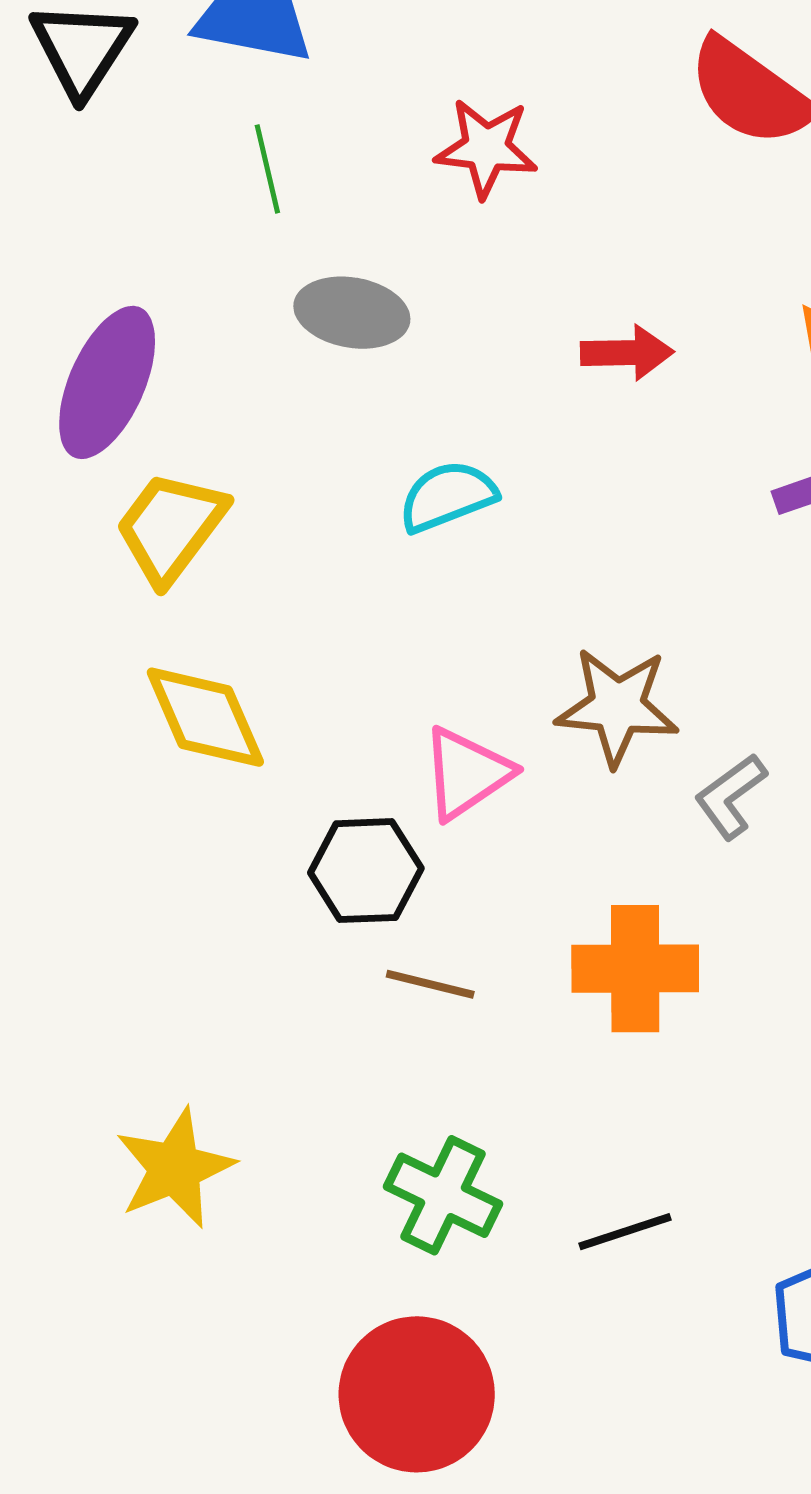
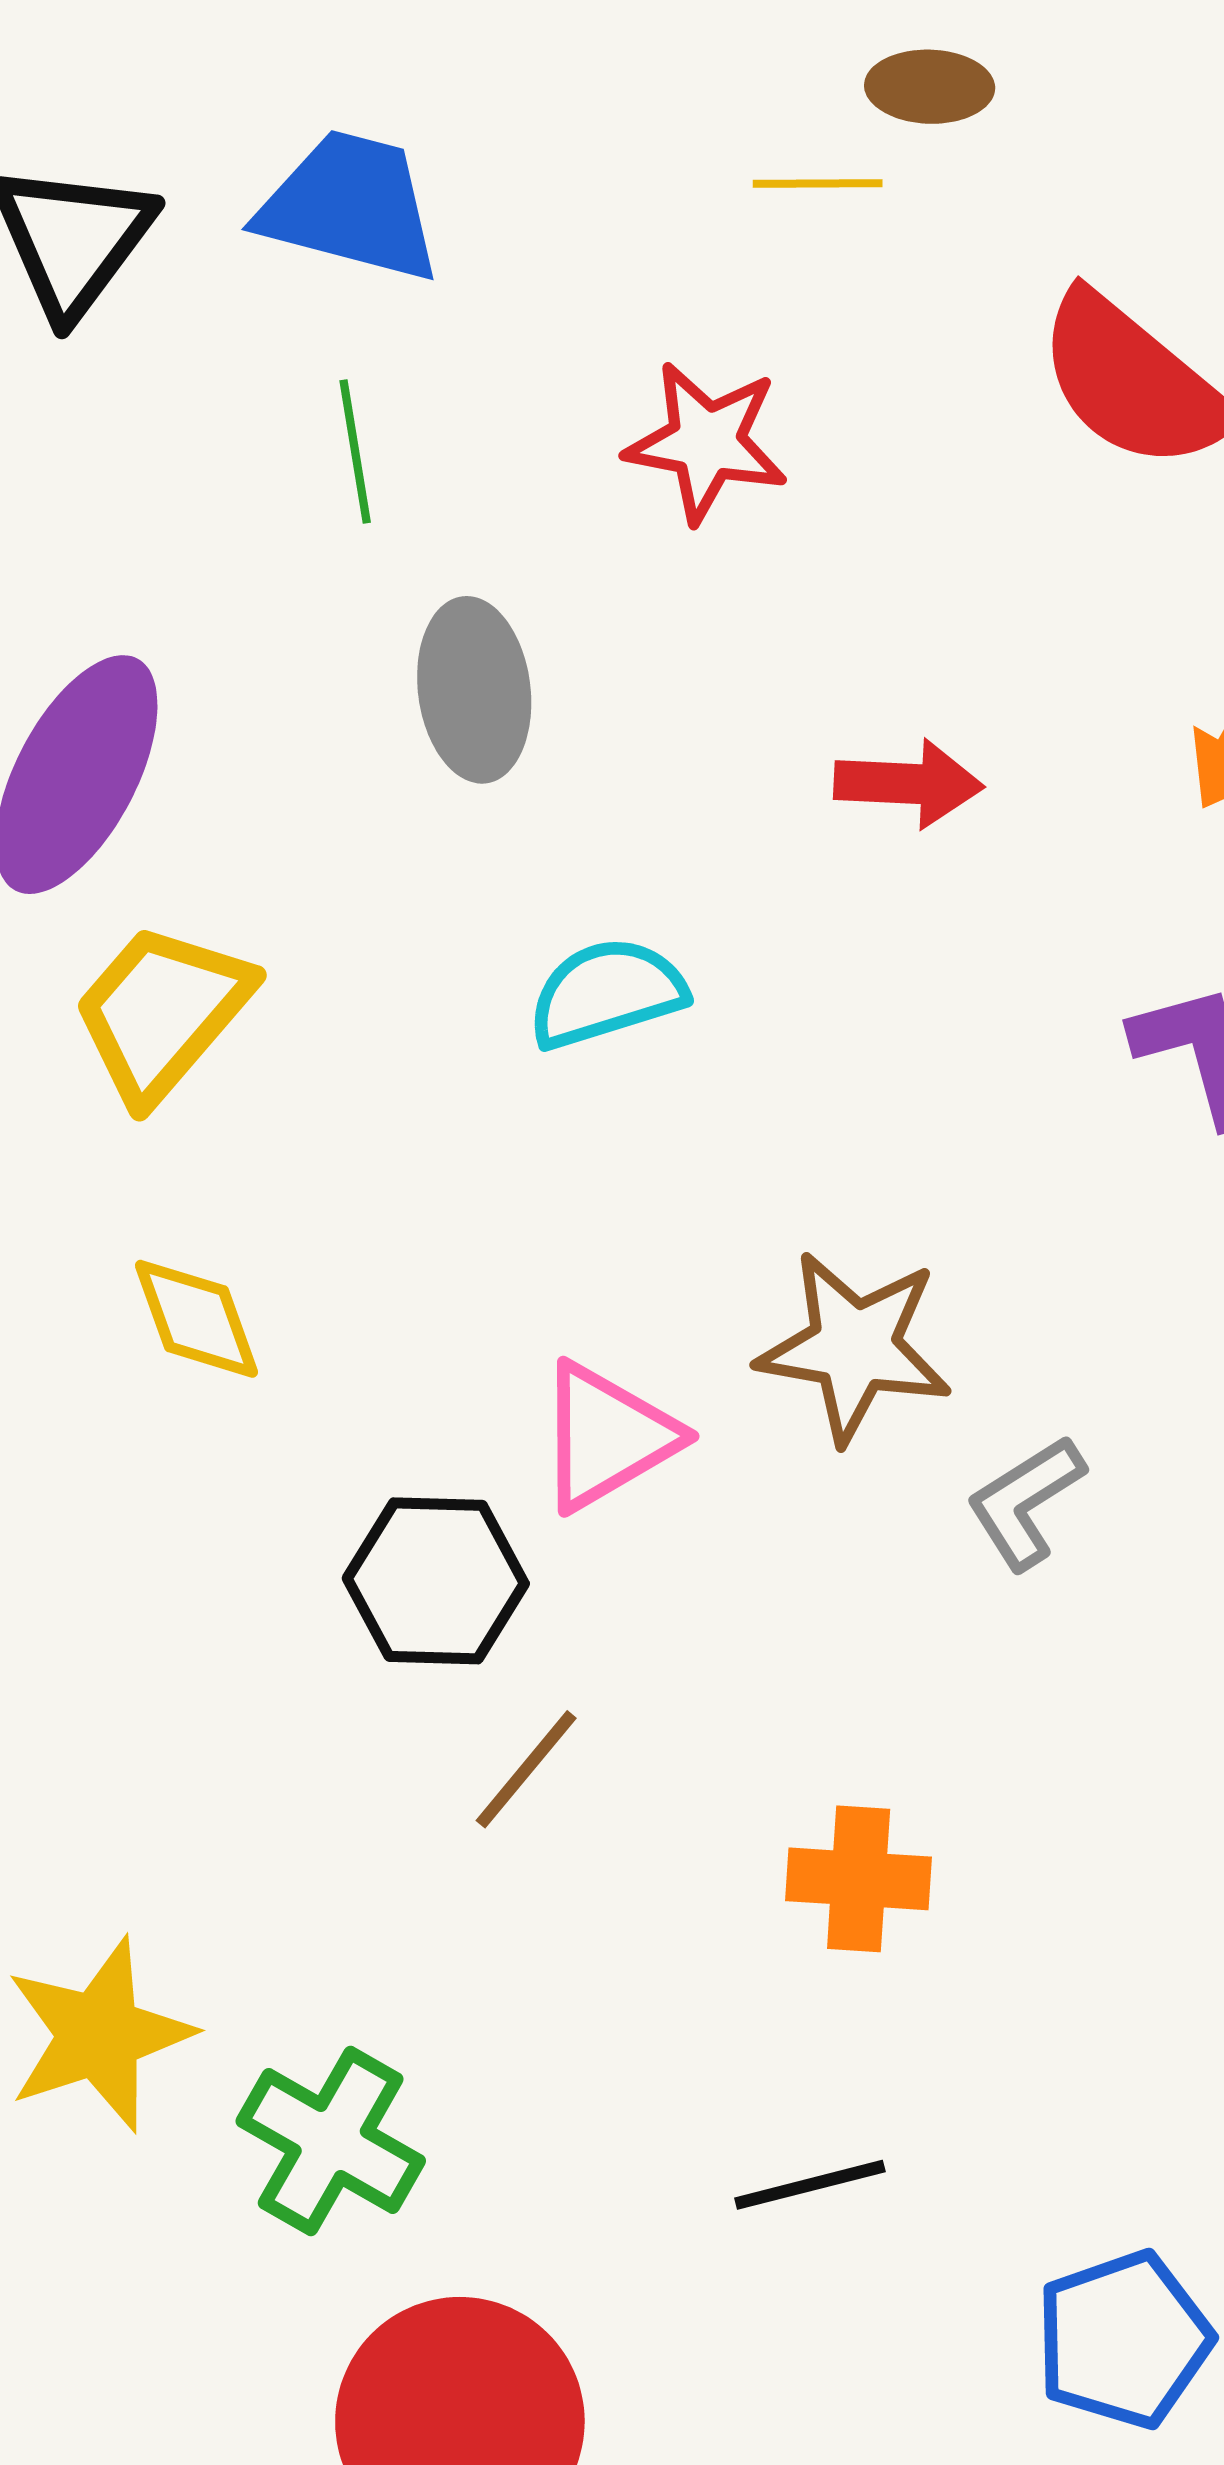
gray ellipse: (352, 313) -> (474, 690), turned 69
yellow diamond: (205, 717) -> (197, 1319), size x0.7
orange cross: (635, 969) -> (859, 1879), moved, size x0.7
brown line: (430, 984) -> (526, 1769), turned -68
green cross: (443, 1195) -> (331, 2141), moved

